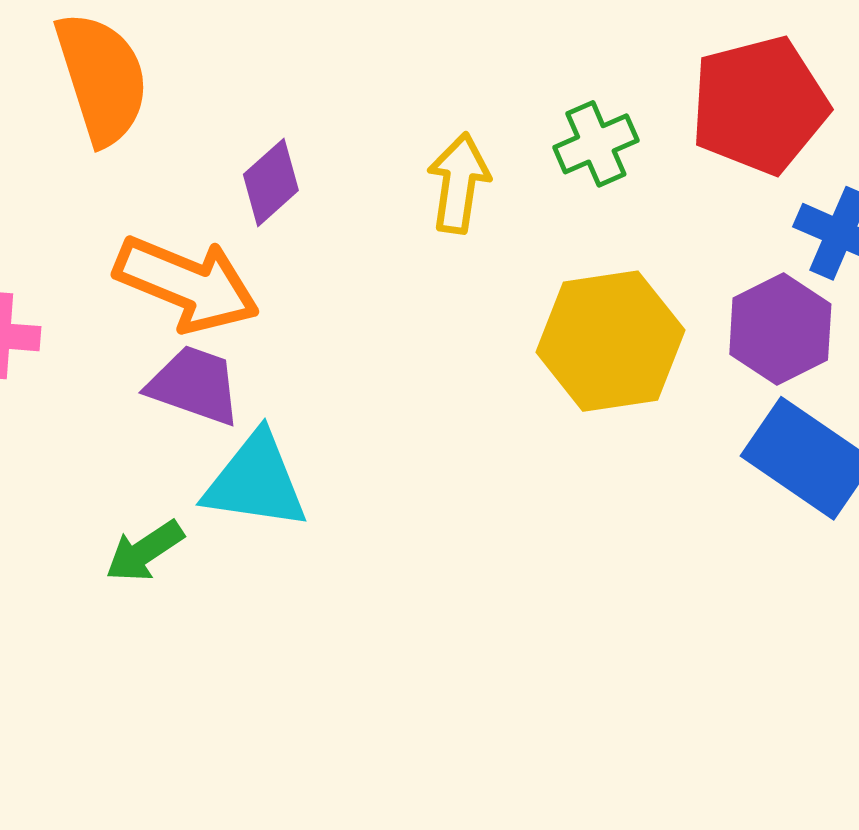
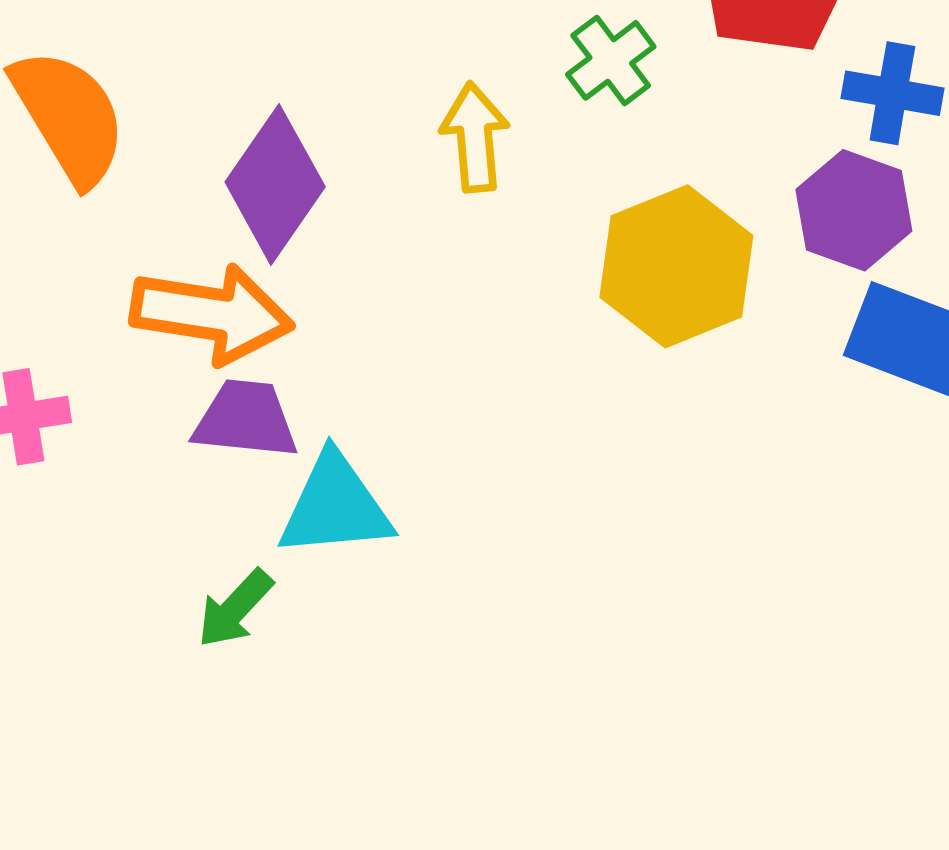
purple diamond: (271, 182) -> (275, 184), size x1.6

